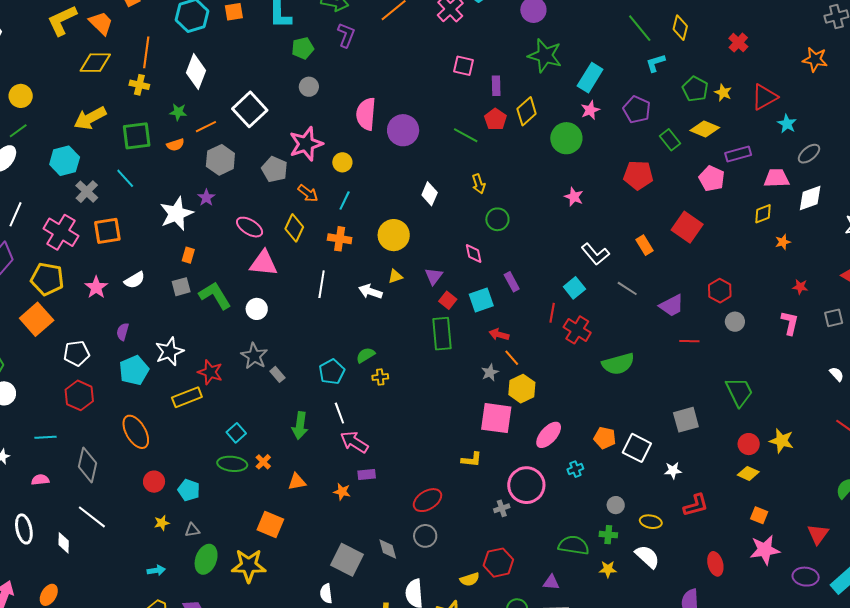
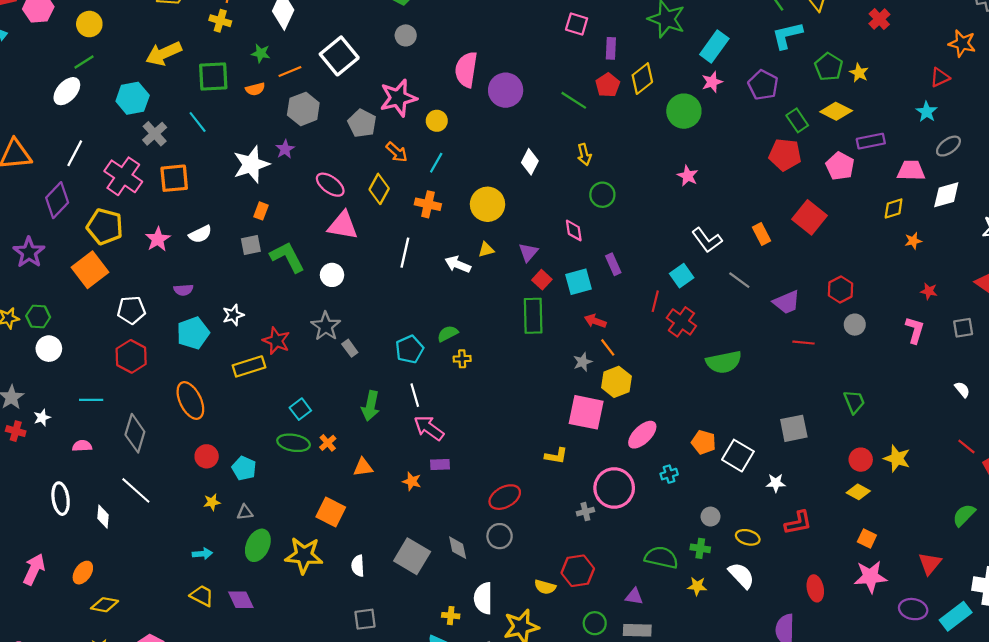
cyan L-shape: (656, 63) -> (787, 35), size x1.4
red triangle: (764, 97) -> (940, 77), moved, size x0.7
red pentagon: (638, 175) -> (785, 155), moved
purple semicircle: (123, 332) -> (183, 290), turned -114
white star: (169, 351) -> (233, 315), size x0.7
green trapezoid: (739, 392) -> (854, 402), size x0.7
yellow semicircle: (470, 579) -> (545, 587), turned 30
white semicircle: (326, 593) -> (358, 566), moved

